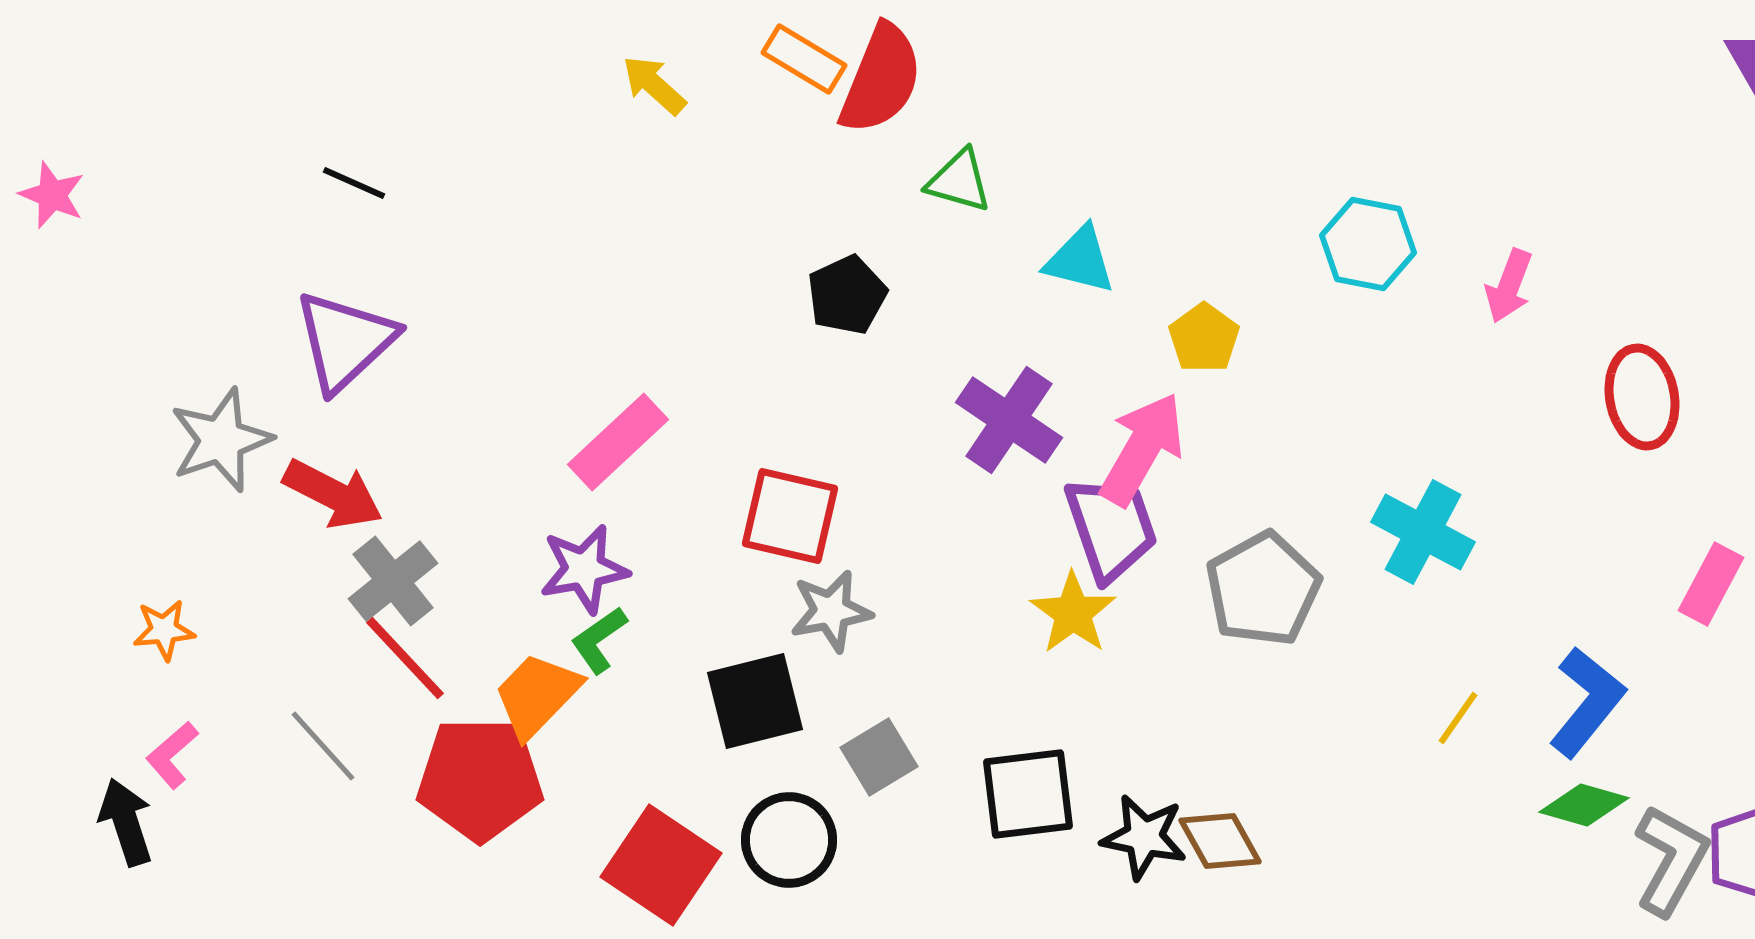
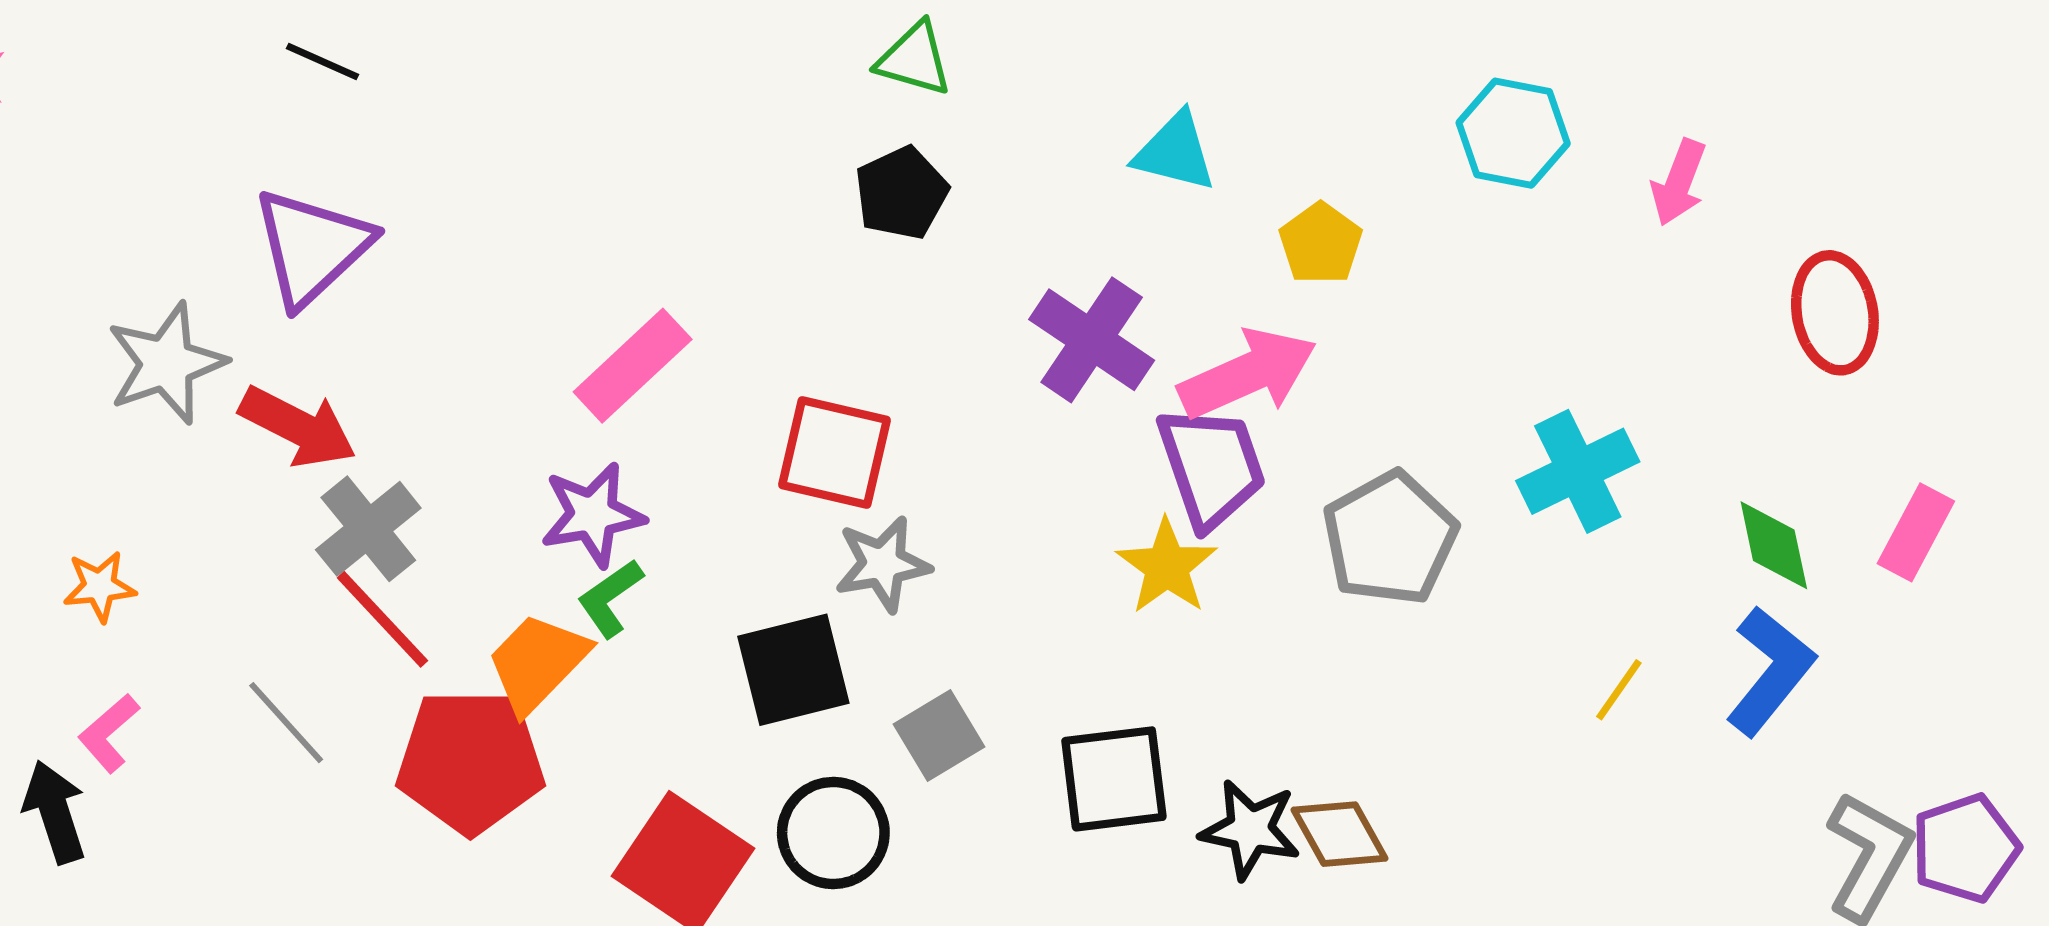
green triangle: (959, 181) -> (914, 59), moved
pink arrow: (1142, 449) -> (1248, 374), turned 36
cyan cross: (1423, 532) -> (1578, 471), turned 36
green diamond: (1584, 805) -> (1774, 545), moved, turned 62

